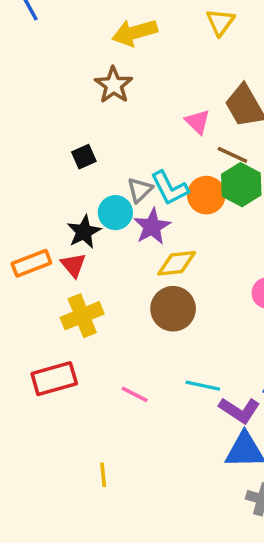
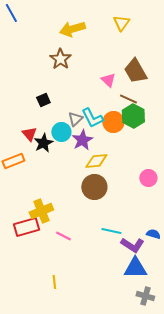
red triangle: (73, 265) -> (29, 134), moved
yellow cross: (82, 316) -> (41, 211), moved
pink line: (135, 394) -> (63, 236), moved

